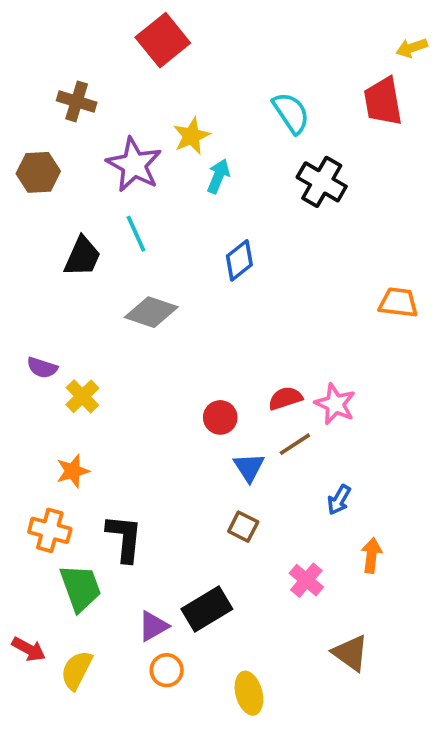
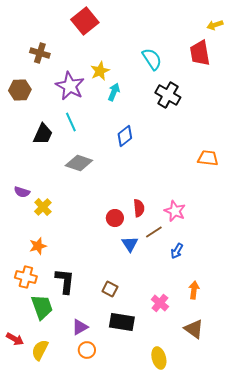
red semicircle: (285, 398) -> (139, 208), moved, turned 102
blue arrow: (339, 500) -> (177, 251), moved
brown square: (243, 527) -> (110, 289), moved
black rectangle: (207, 609) -> (122, 322), moved, turned 40
brown triangle: (350, 653) -> (194, 329), moved
yellow ellipse: (249, 693) -> (159, 358), moved

